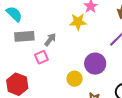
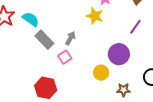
yellow star: (78, 22) -> (95, 16), turned 30
gray rectangle: (24, 36) -> (44, 40), turned 60

